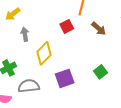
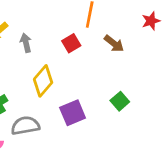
gray arrow: (25, 34) -> (26, 43), moved

